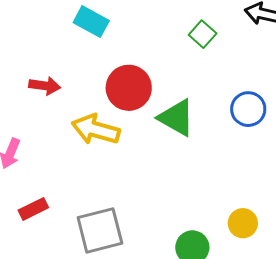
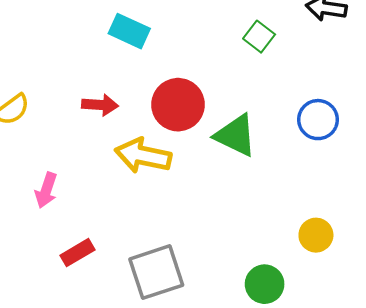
red arrow: (45, 86) -> (100, 105), moved
yellow circle: (243, 223) -> (316, 235), moved

